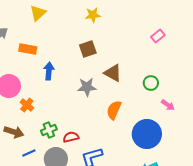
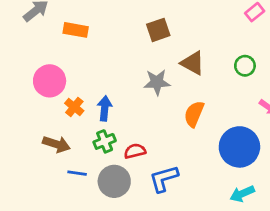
blue arrow: (49, 71) -> (105, 108), moved
green circle: (151, 83) -> (245, 66), moved
blue line: (29, 153) -> (77, 173), turned 32

